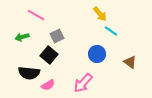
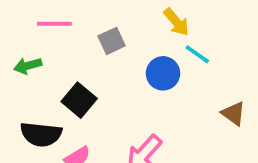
pink line: (36, 15) -> (54, 24), turned -30
gray square: (57, 36) -> (112, 41), moved
blue circle: (97, 54) -> (163, 73), moved

